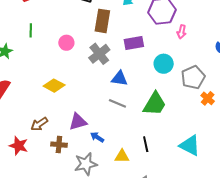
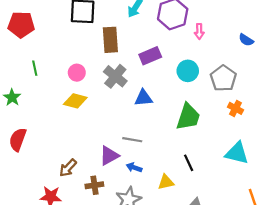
yellow diamond: (54, 86) -> (75, 101), moved
orange cross: (208, 98) -> (236, 108), moved
gray line: (117, 103) -> (132, 140), moved

